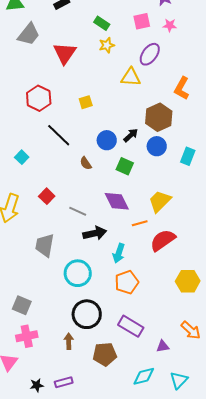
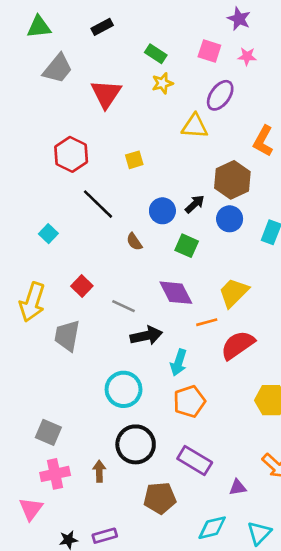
pink square: (142, 21) -> (209, 51), turned 30
gray trapezoid: (45, 245) -> (67, 336), moved
brown arrow: (69, 341) -> (99, 471), moved

